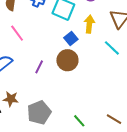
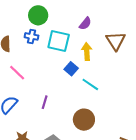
cyan line: (112, 48) -> (90, 84), moved
brown circle: (67, 60) -> (84, 120), moved

